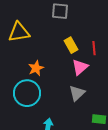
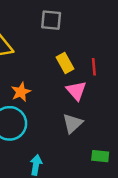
pink triangle: (80, 67) -> (76, 91), turned -30

